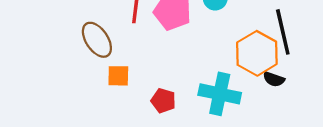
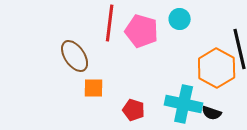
black semicircle: (274, 79) -> (212, 113), moved

